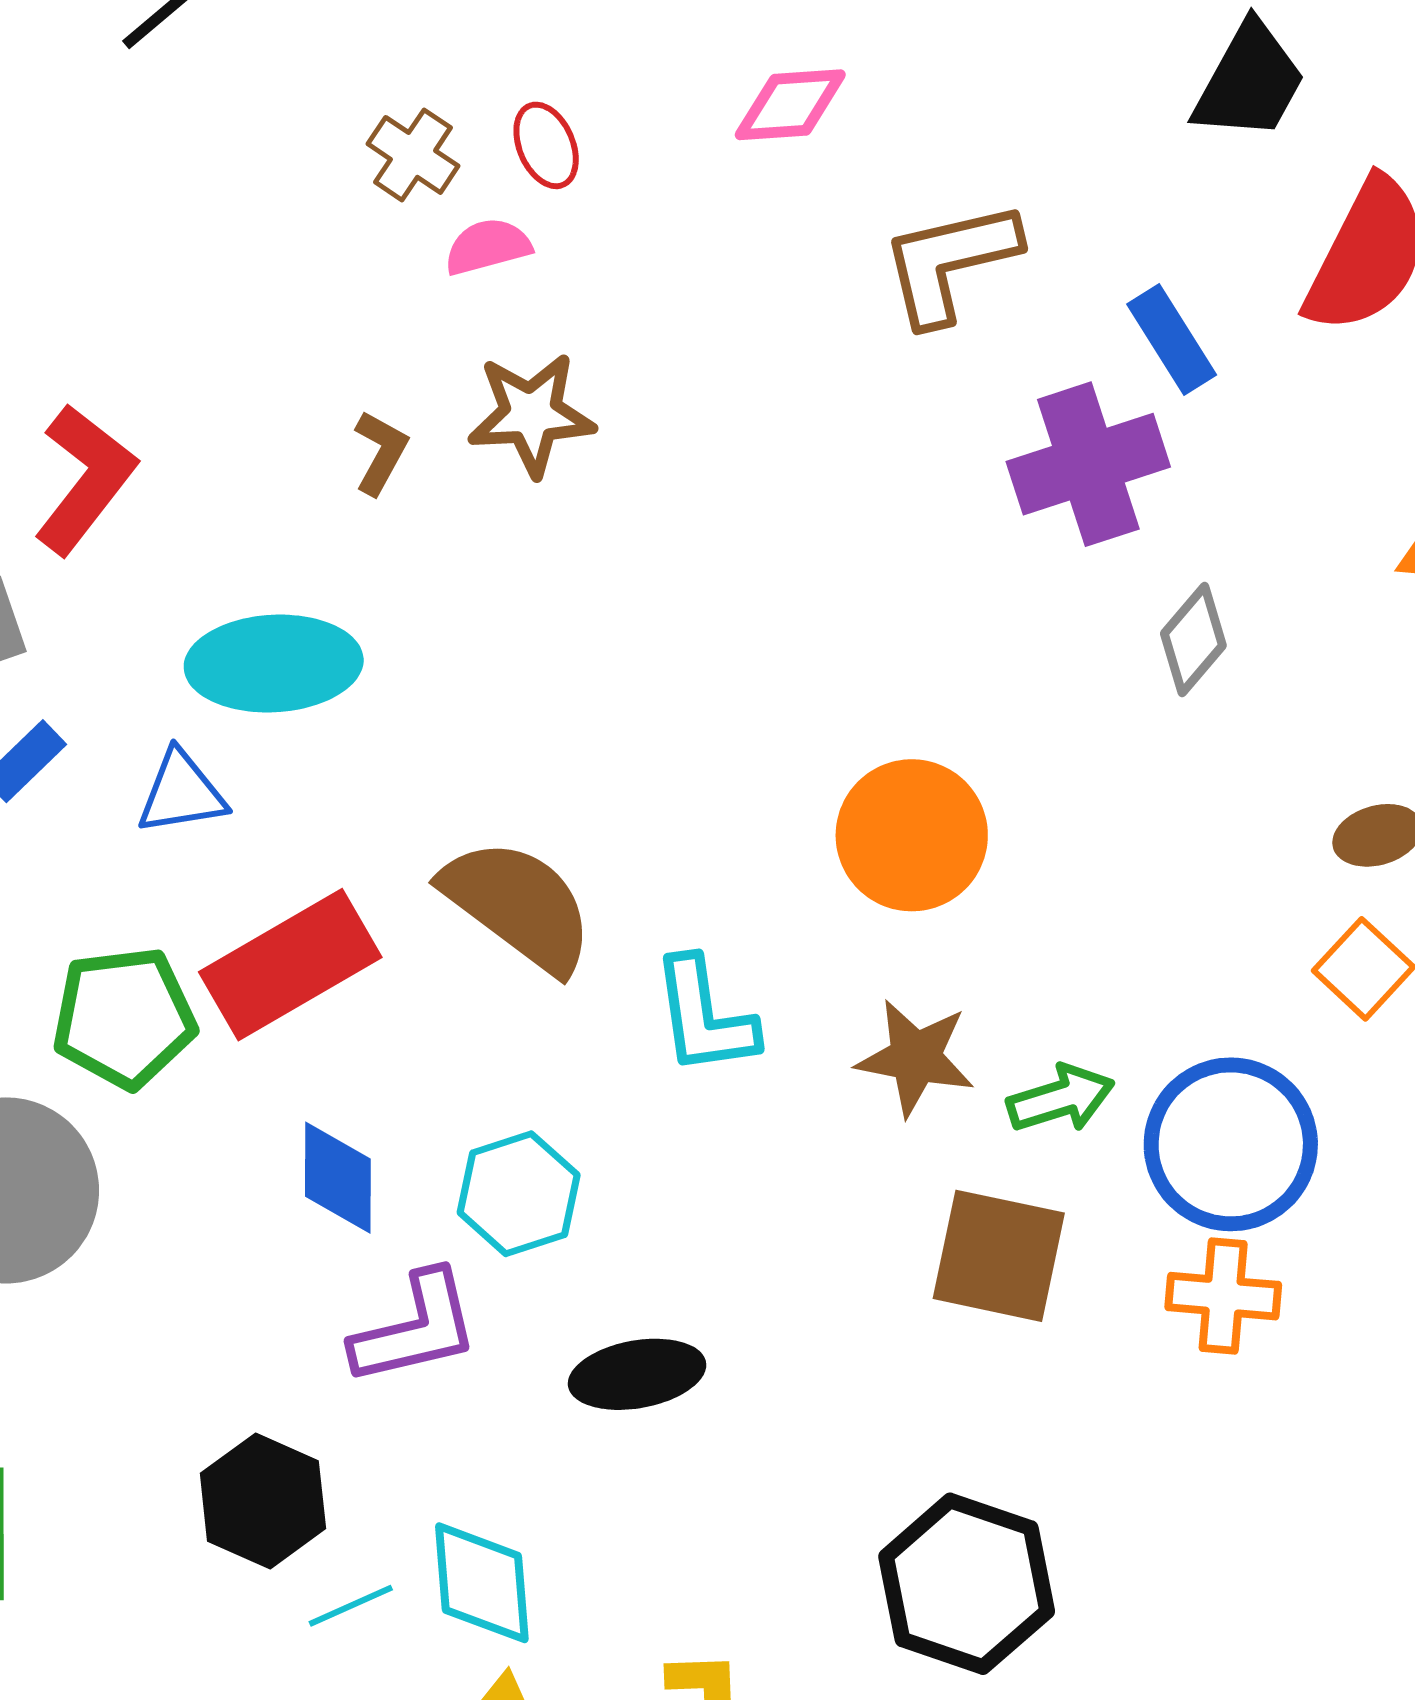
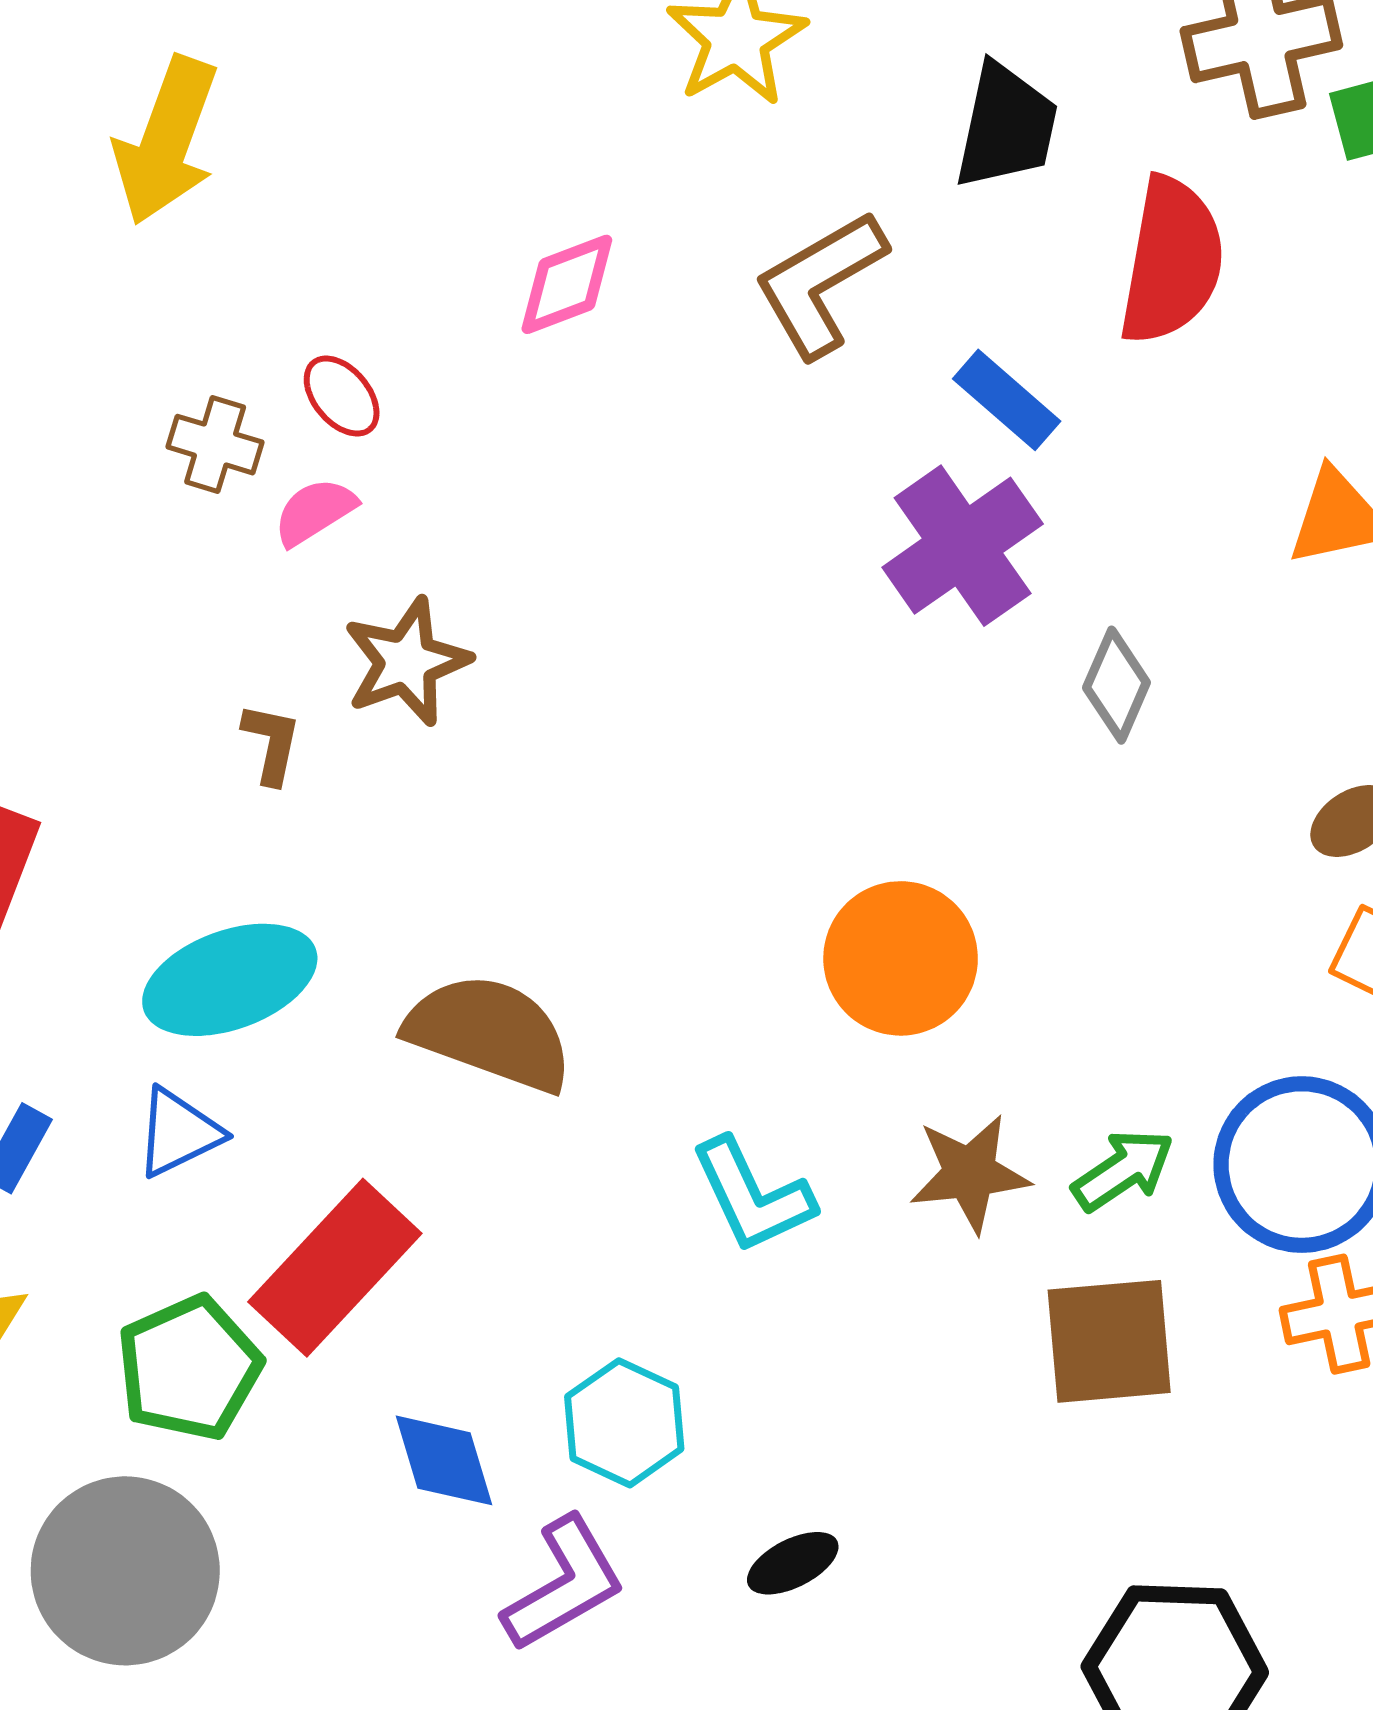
brown L-shape: (950, 262) -> (820, 284), moved
brown semicircle: (518, 905) -> (489, 1033), moved
black ellipse: (637, 1374) -> (793, 1563), size x0.7

